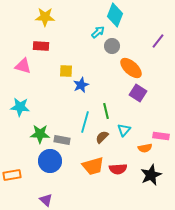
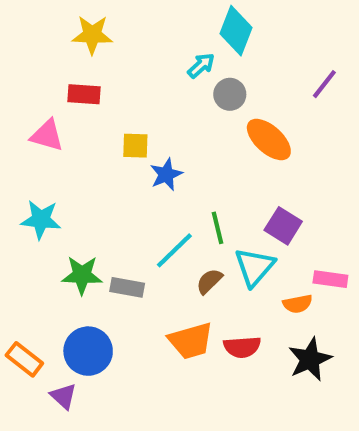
purple square: (138, 93) -> (283, 226), moved
cyan line: (85, 122) -> (174, 250), turned 30
cyan triangle: (124, 130) -> (254, 267), size x1.5
blue circle: (50, 161) -> (88, 351), moved
orange rectangle: (12, 175) -> (24, 359), turned 48
purple triangle: (46, 200) -> (63, 396), moved

